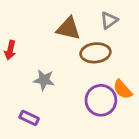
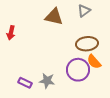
brown ellipse: (95, 53) -> (87, 44), moved
gray star: (44, 80) -> (47, 81), moved

